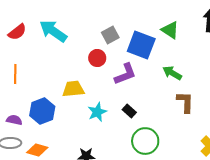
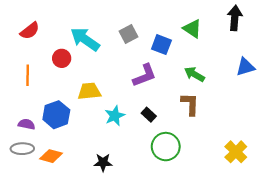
cyan arrow: (53, 31) -> (85, 39), moved
blue square: (141, 45) -> (161, 45), size x0.7
red circle: (97, 58) -> (62, 58), moved
brown L-shape: (185, 102) -> (190, 104), moved

